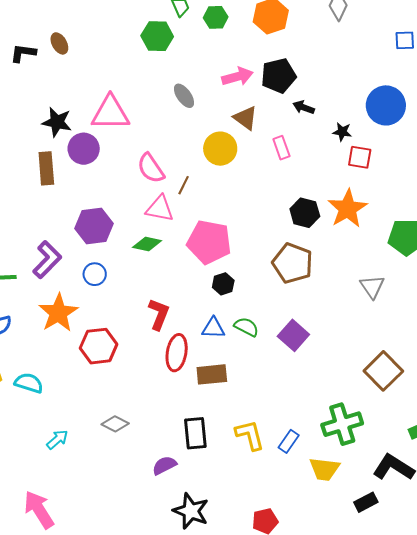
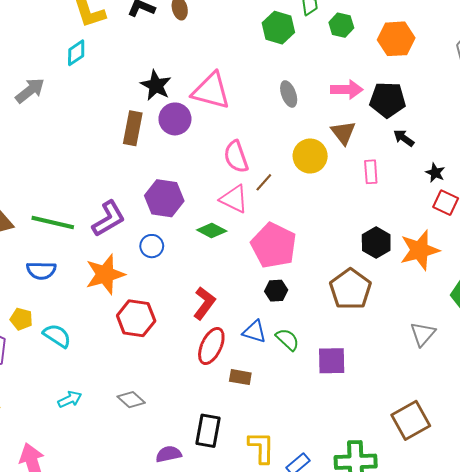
purple square: (293, 335) -> (332, 361), turned 32
brown rectangle: (212, 374) -> (240, 377), size x0.7

